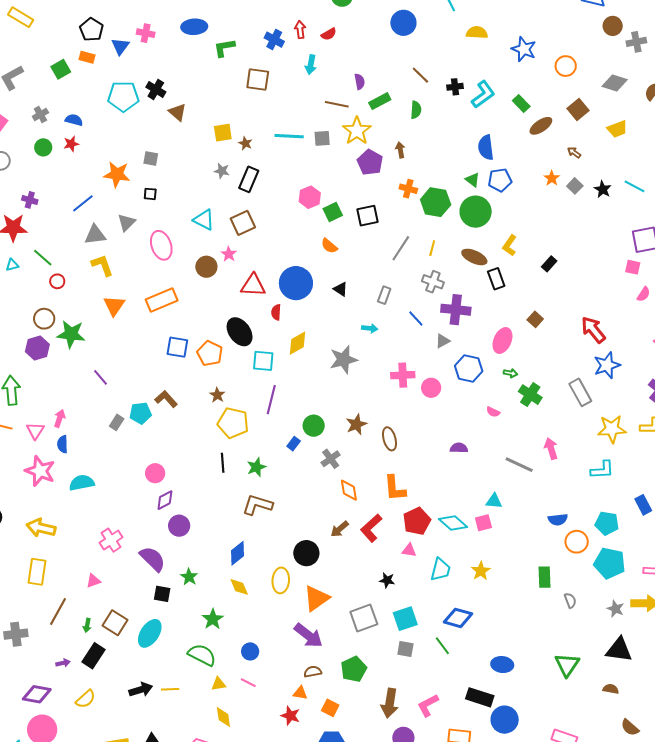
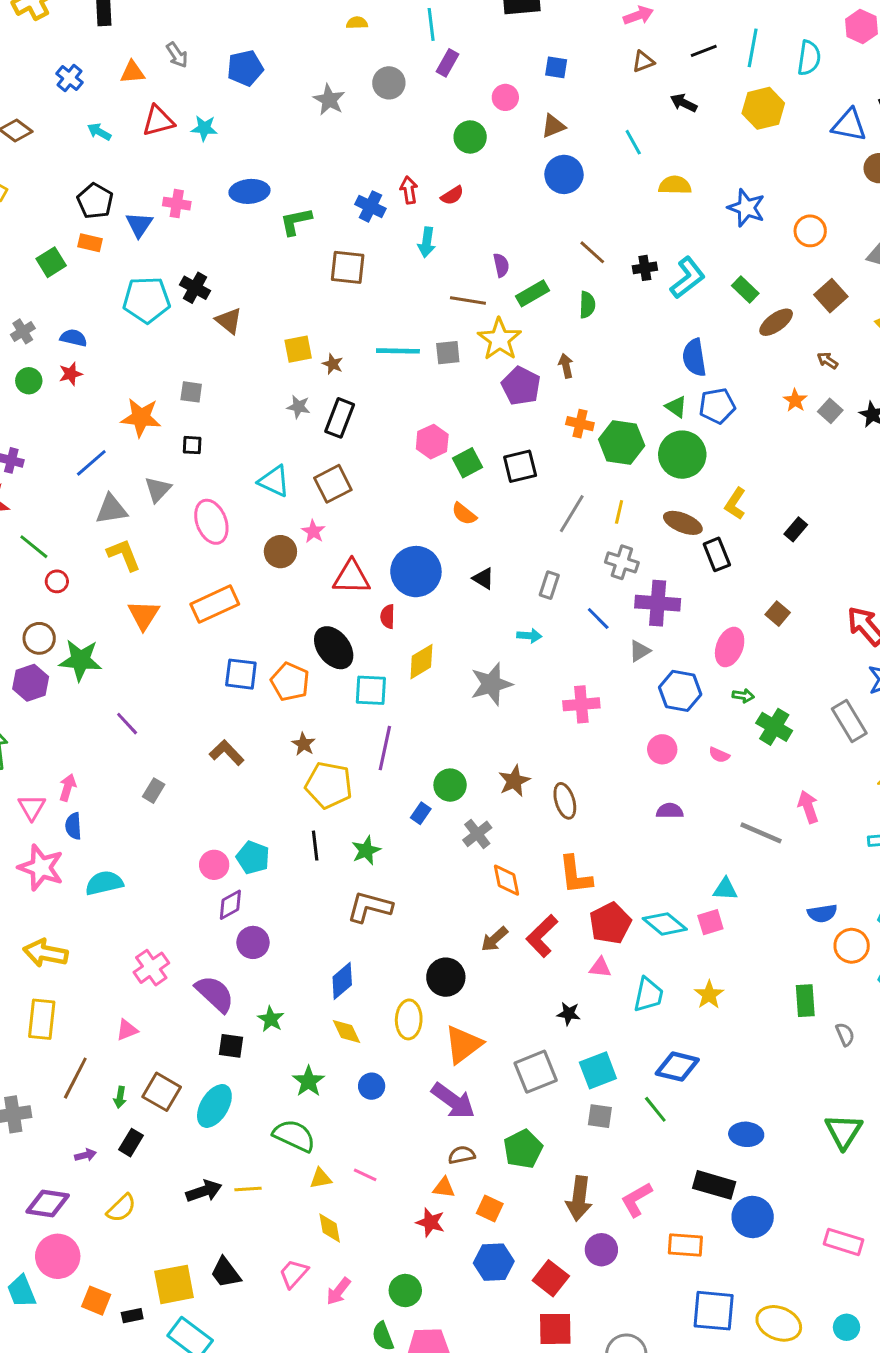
pink circle: (431, 388) -> (662, 749), moved
cyan pentagon: (140, 413) -> (253, 858), moved, turned 30
blue circle: (250, 651) -> (372, 1086), moved
black rectangle: (93, 656) -> (131, 1143), size x0.7

